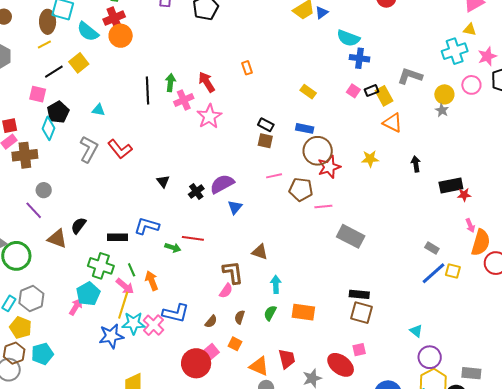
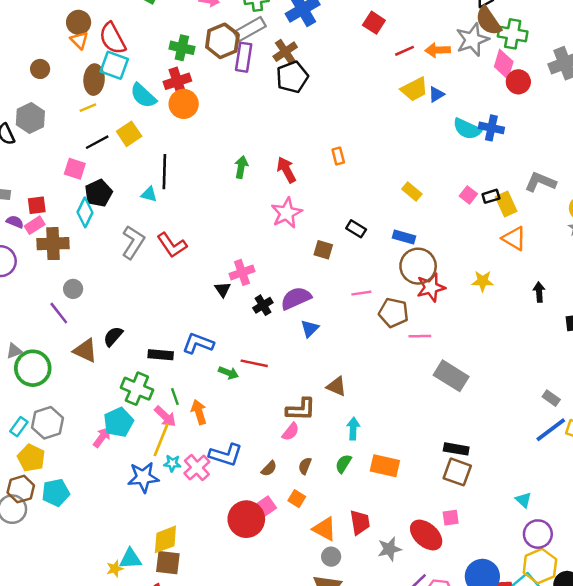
blue cross: (359, 58) -> (491, 128), moved
black line: (148, 90) -> (164, 172), moved
pink cross: (184, 100) -> (242, 272), moved
brown square: (265, 141) -> (323, 250), moved
brown L-shape: (233, 272) -> (301, 409), turned 95
cyan star: (134, 323) -> (172, 463), size x0.6

